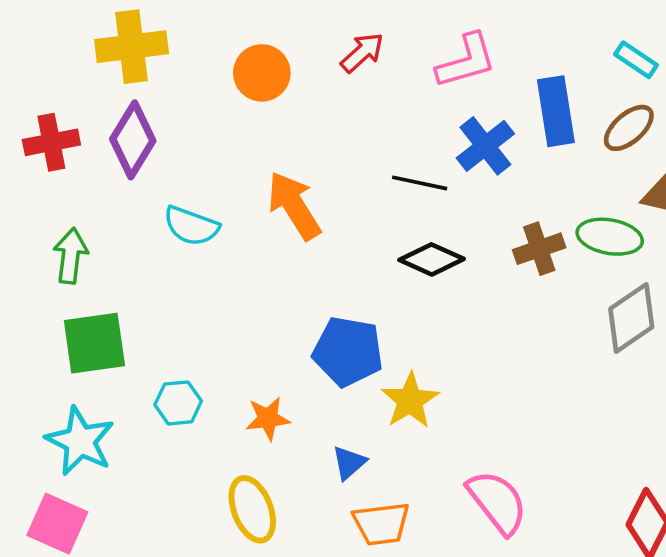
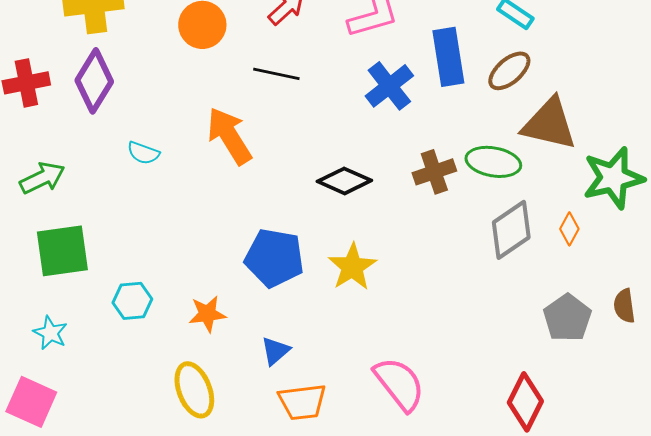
black line: (420, 183) -> (276, 74), moved
cyan semicircle: (191, 226) -> (143, 153), size x0.7
green arrow: (71, 256) -> (42, 178), turned 57
yellow star: (410, 400) -> (352, 267), moved
cyan star: (80, 441) -> (50, 333), size x0.6

